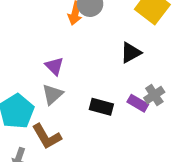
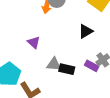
gray triangle: (53, 94) -> (54, 64), moved, turned 49

